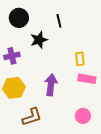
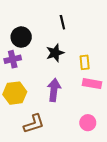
black circle: (19, 18) -> (21, 37), moved
black star: (39, 40) -> (55, 53), moved

